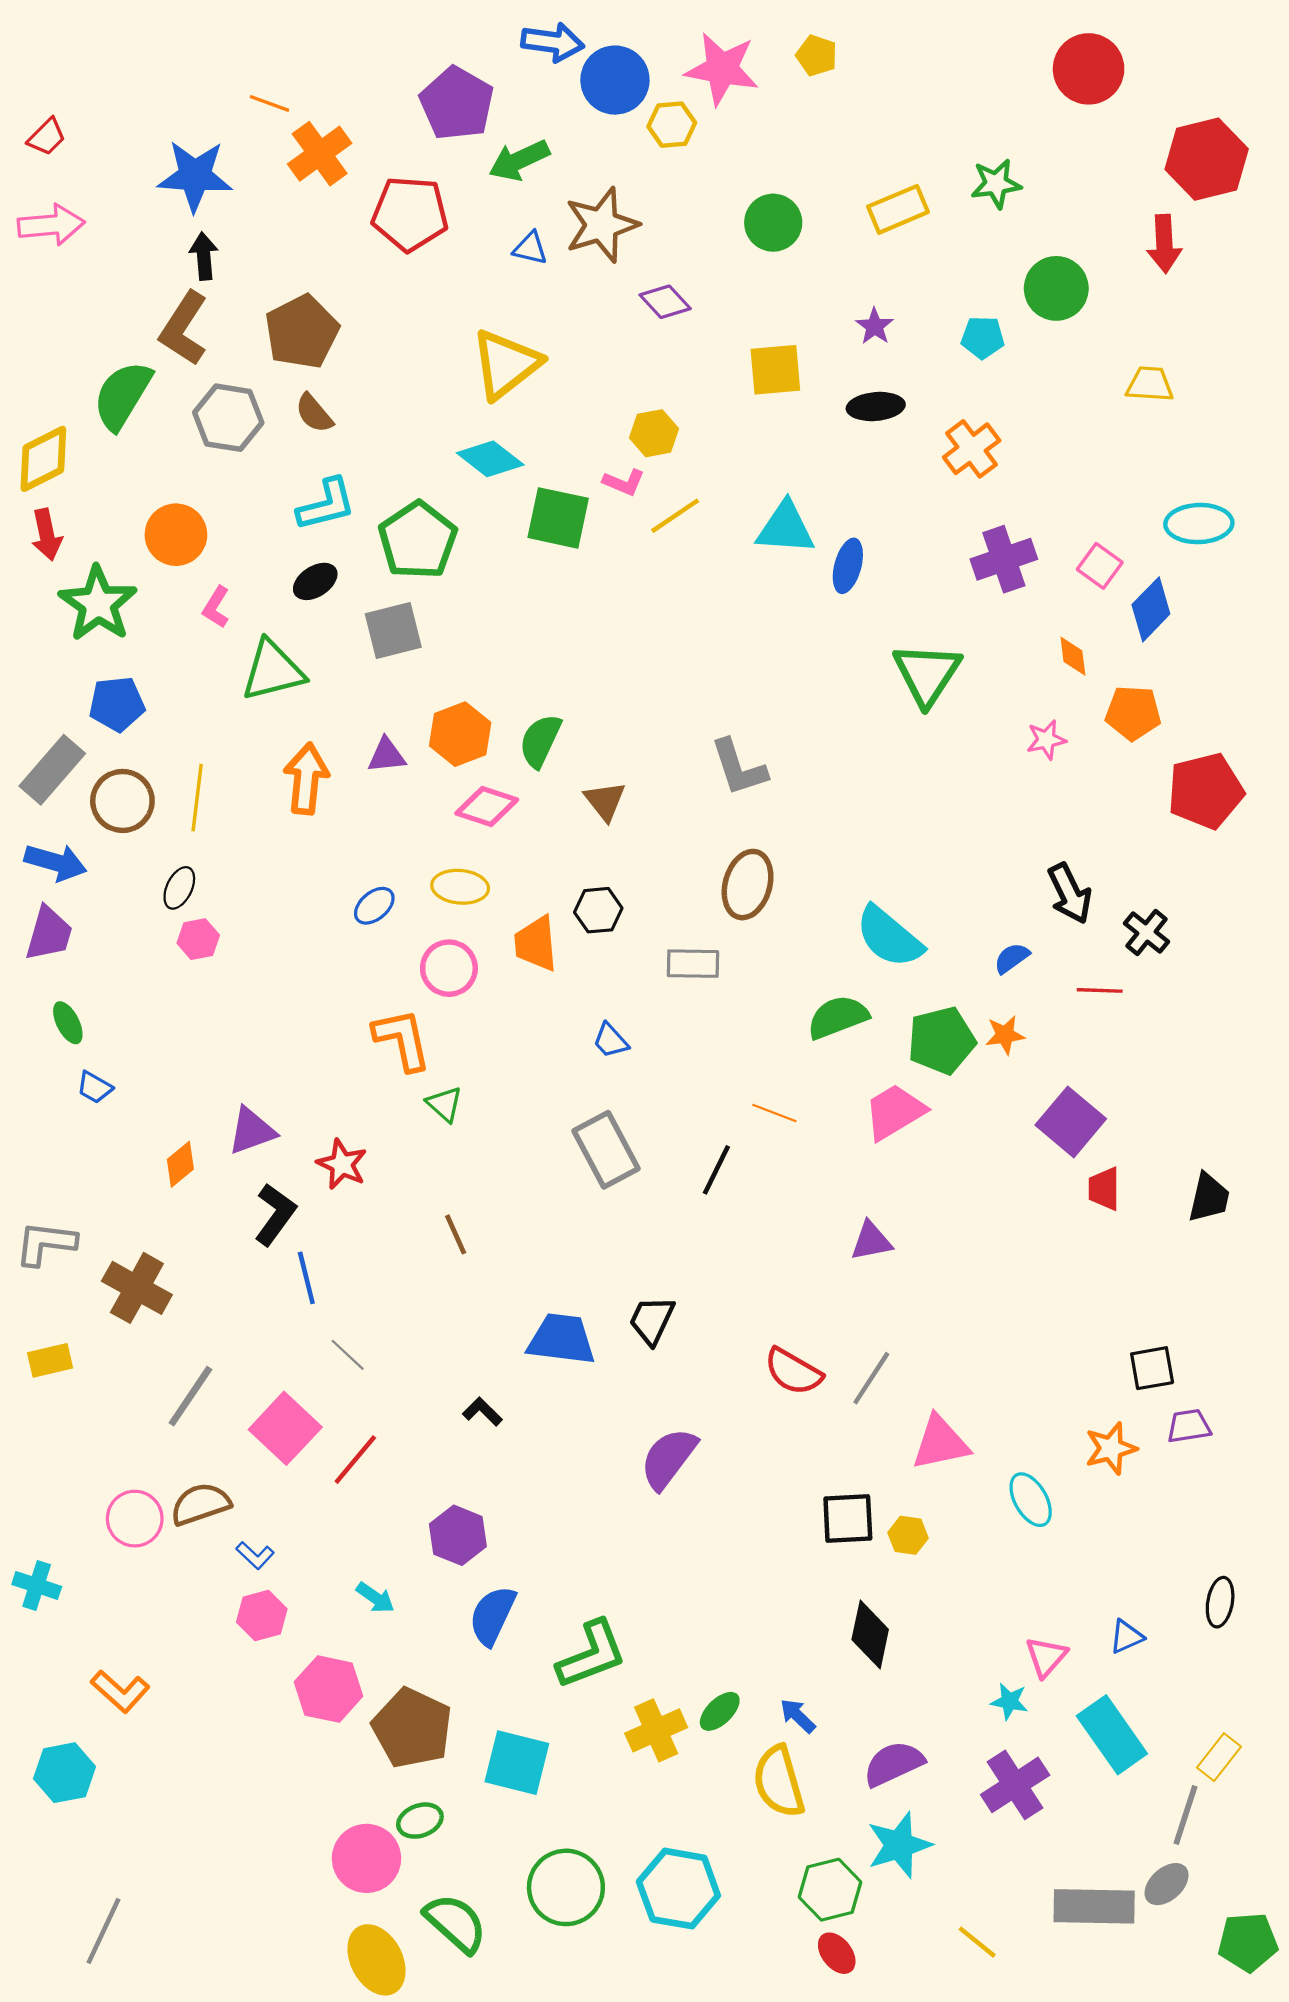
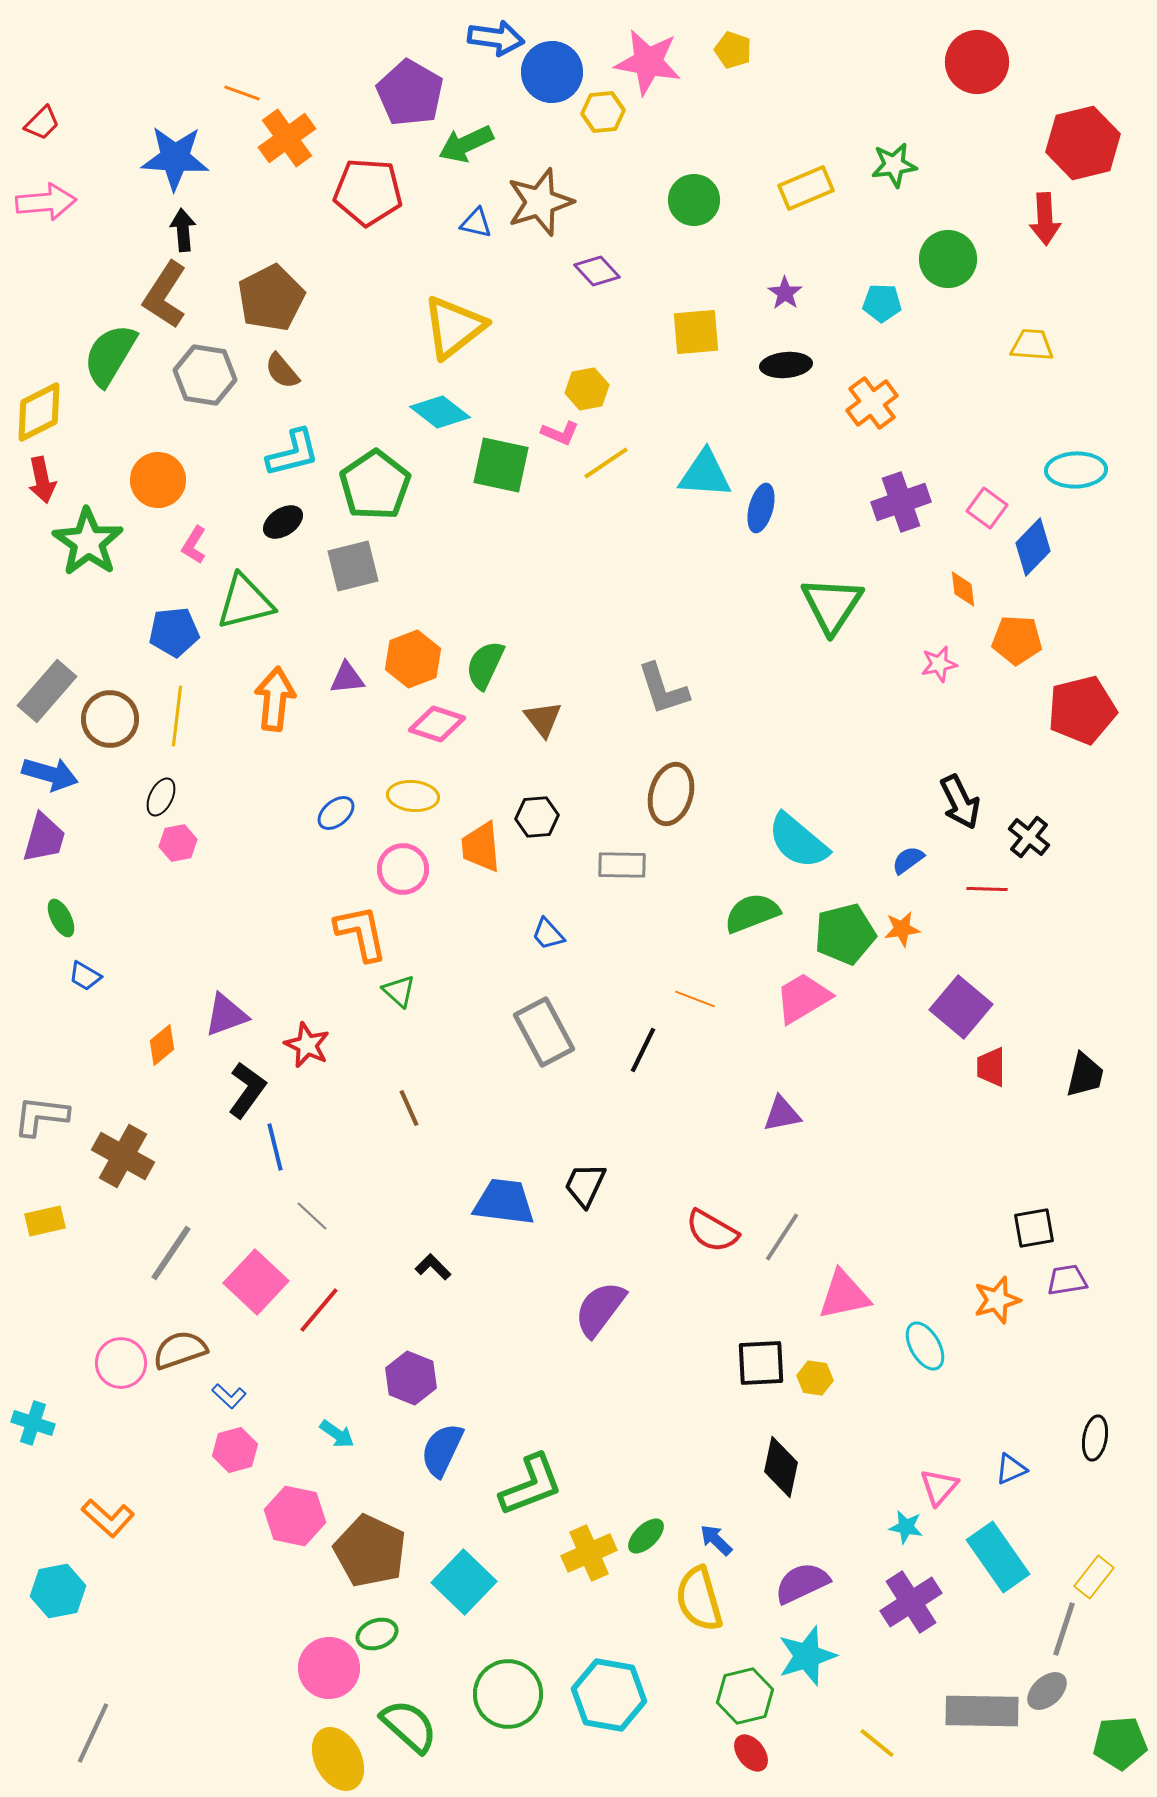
blue pentagon: (117, 704) -> (174, 632), moved
cyan square: (517, 1763) -> (464, 1582), turned 30

